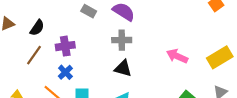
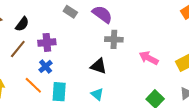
gray cross: (122, 40) -> (114, 39), moved

